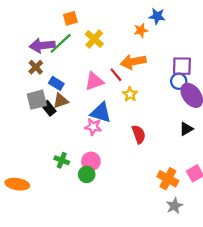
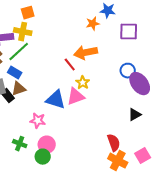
yellow cross: (94, 39) -> (23, 32), moved, turned -30
green line: (61, 43) -> (19, 52), moved
purple square: (182, 66) -> (129, 32), moved
pink triangle: (94, 81) -> (76, 97), moved
pink star: (93, 127) -> (38, 121), moved
red semicircle: (139, 134) -> (114, 143), moved

